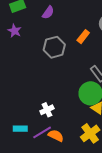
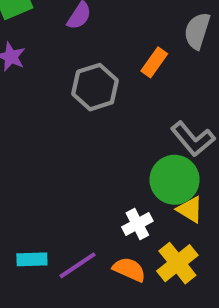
white cross: (47, 110) -> (137, 224), moved
orange semicircle: (56, 136) -> (129, 269), moved

